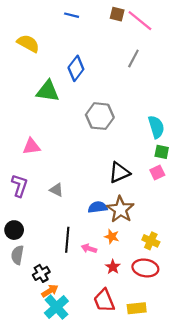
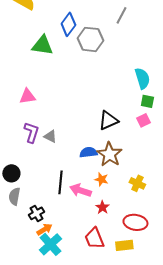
gray hexagon: (100, 116) -> (90, 39), moved
purple L-shape: (20, 186) -> (31, 132), moved
pink arrow: (89, 248) -> (80, 190), size x1.5
red ellipse: (145, 268) -> (135, 222), moved

